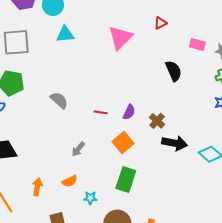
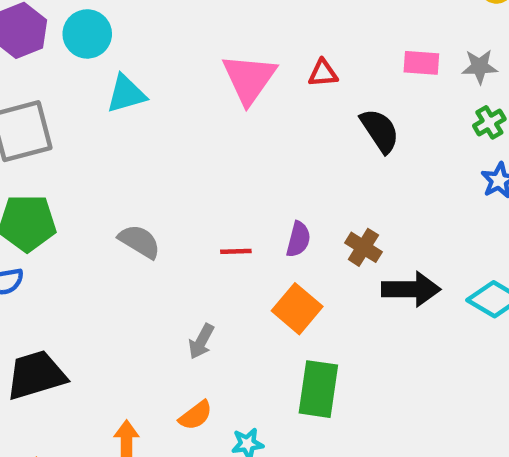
red triangle: (160, 23) -> (323, 73), moved, turned 32

